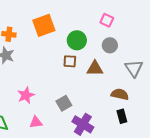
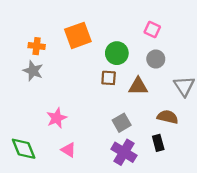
gray square: (64, 103) -> (122, 123), moved
black rectangle: (122, 116) -> (158, 143), moved
pink triangle: (36, 122) -> (68, 150), turned 40

